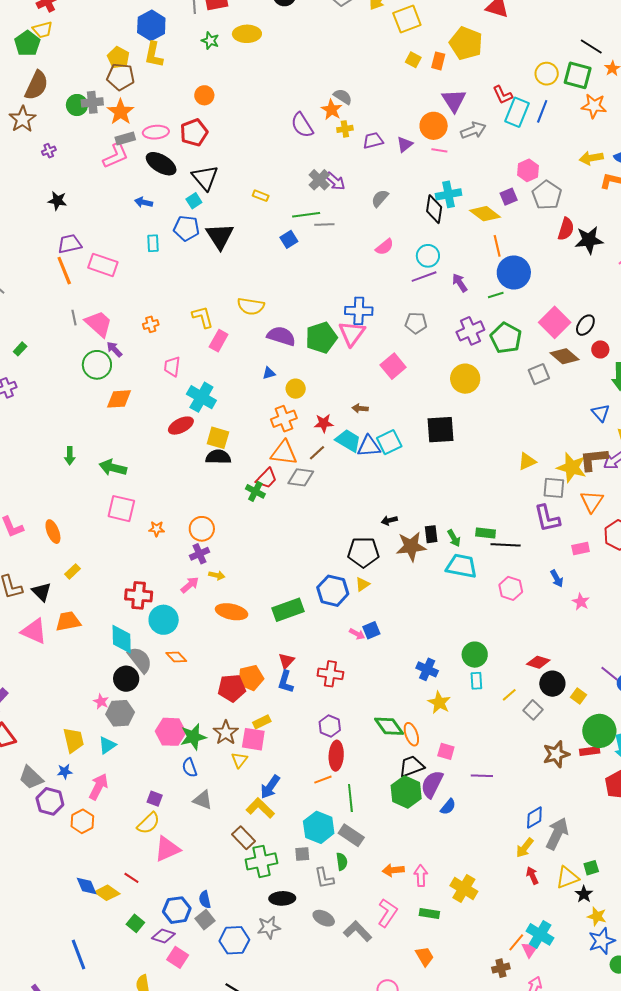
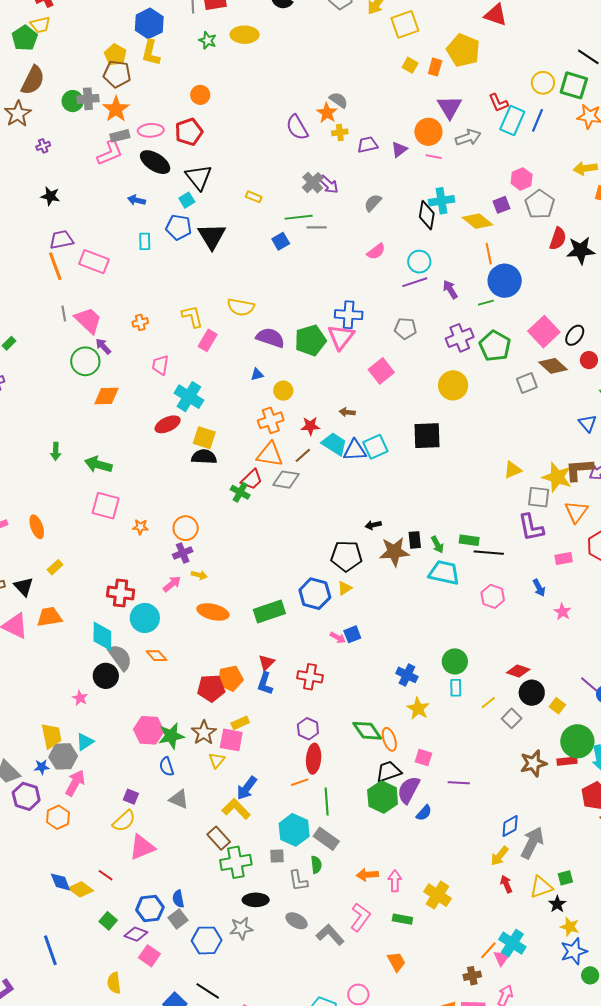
gray hexagon: (120, 713) -> (63, 756), moved

